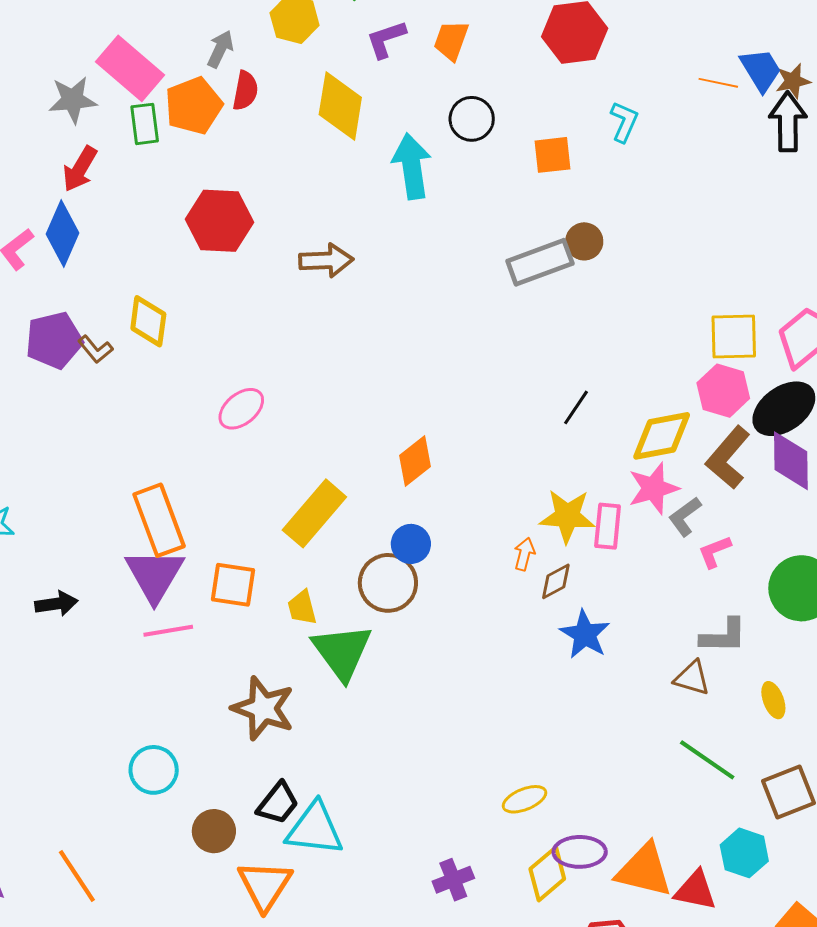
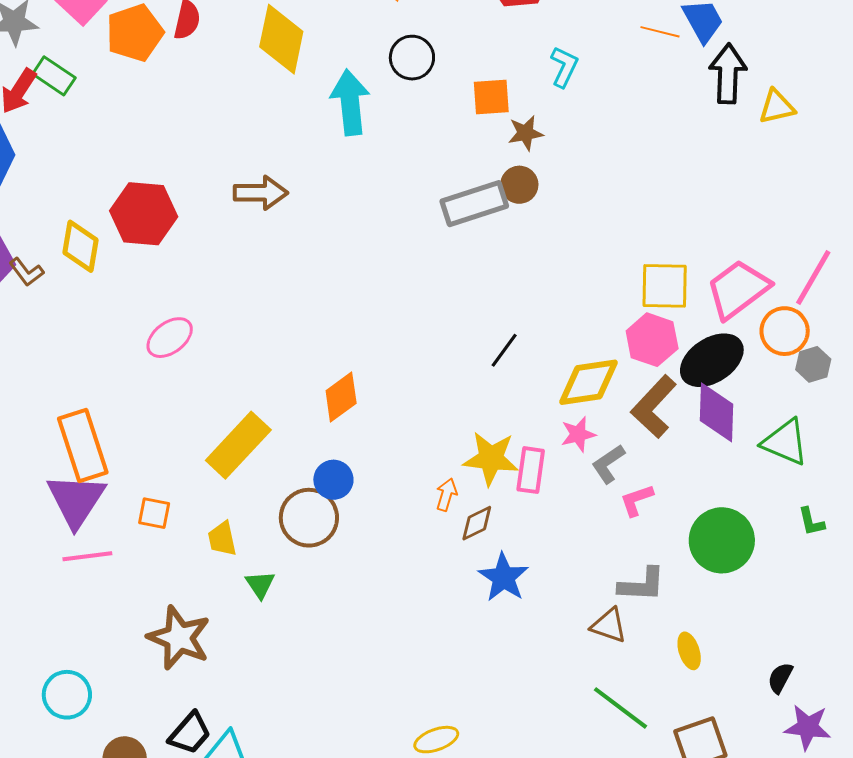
brown star: (793, 81) -> (526, 133), moved
green rectangle: (145, 124) -> (54, 76), moved, turned -51
red hexagon: (220, 221) -> (144, 214), moved
pink star: (653, 488) -> (578, 434), size x0.7
orange square: (233, 585) -> (154, 513), size x0.7
green triangle: (342, 652) -> (260, 585), size x0.5

